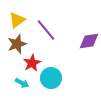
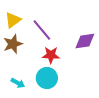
red star: (32, 63) -> (51, 55), moved, turned 30

